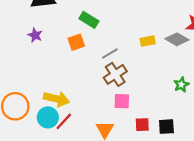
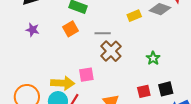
gray line: (110, 54) -> (103, 33), turned 42
green star: (181, 85) -> (153, 58), moved
pink square: (122, 101) -> (86, 75), moved

